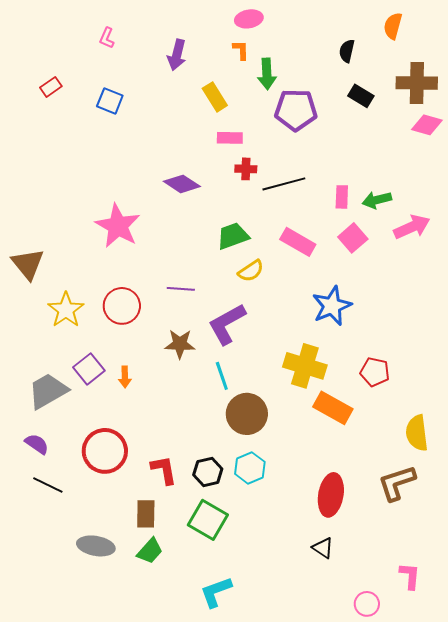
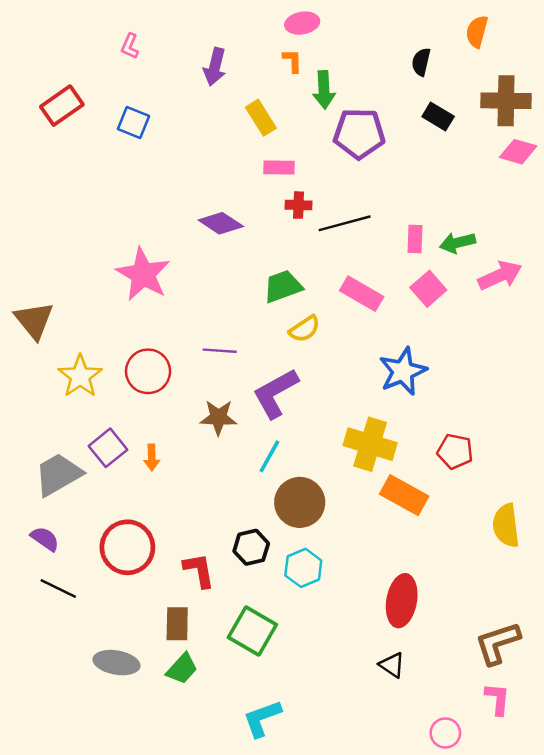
red rectangle: (51, 87) -> (62, 106), size x1.6
cyan line: (222, 376) -> (269, 456), turned 48
black hexagon: (208, 472) -> (251, 547), moved
brown L-shape: (397, 483) -> (498, 643), moved

